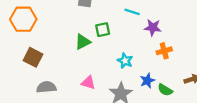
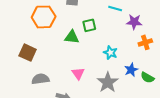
orange hexagon: (23, 19) -> (44, 17), moved
green triangle: (83, 42) -> (72, 37), turned 35
pink triangle: (88, 83) -> (78, 73), turned 40

